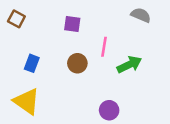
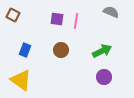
pink line: (104, 47) -> (76, 21), moved
purple circle: (109, 110) -> (104, 77), moved

